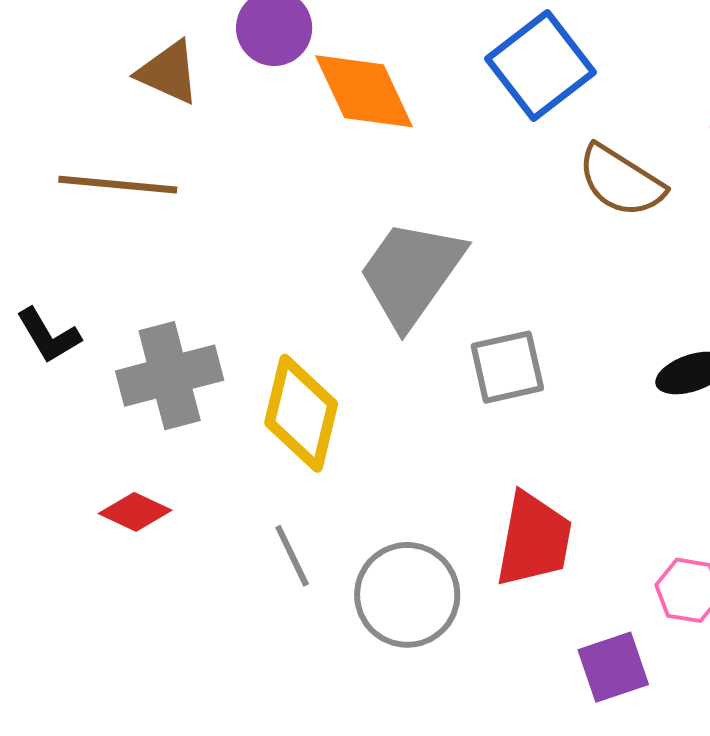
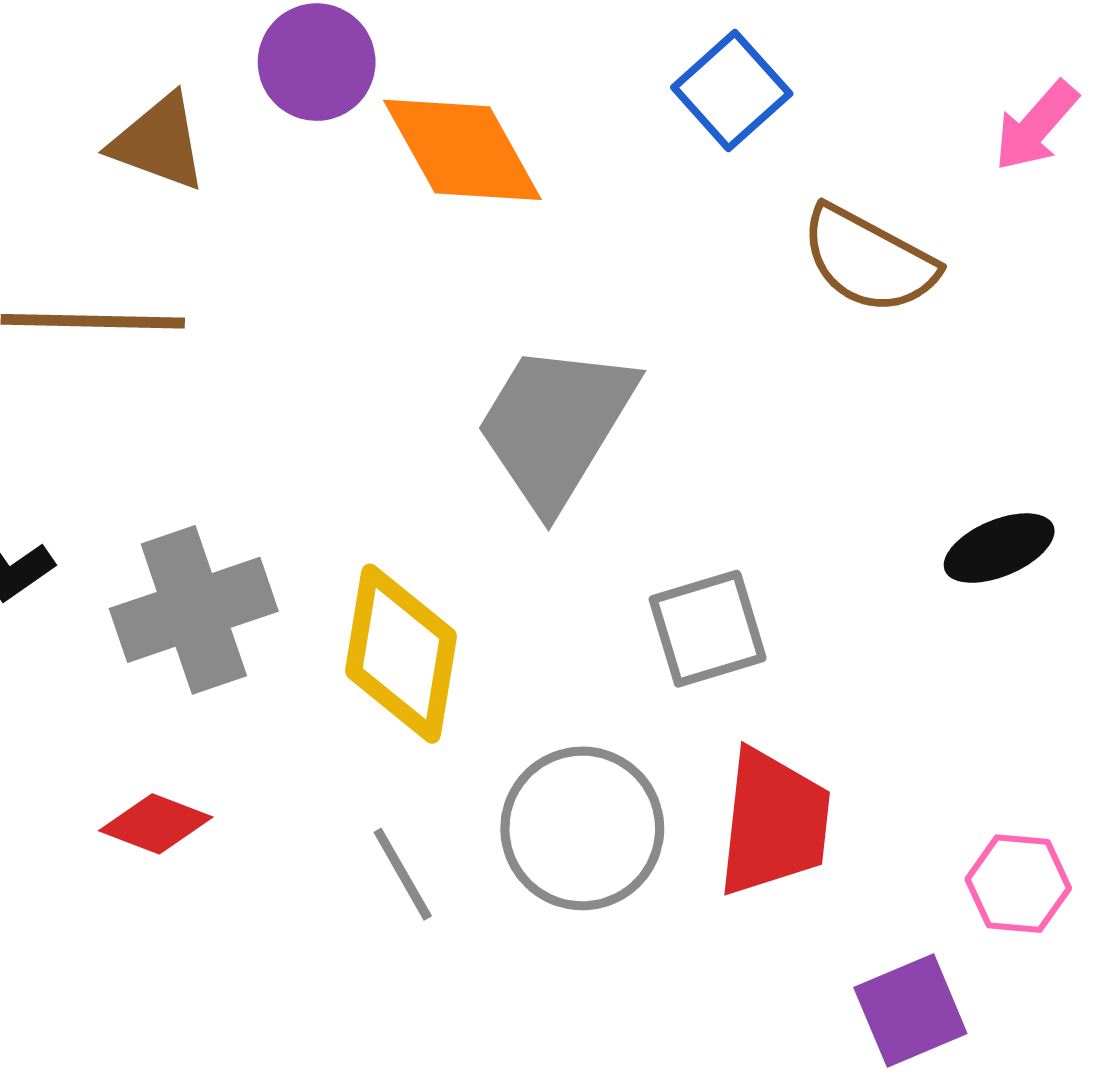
blue square: (541, 65) -> (732, 91), size x0.7
gray square: (507, 367) -> (708, 629), moved
gray circle: (407, 595) -> (582, 828), moved

